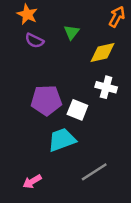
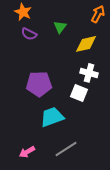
white square: (77, 110) -> (79, 93), moved
gray line: (94, 172) -> (66, 149), moved

